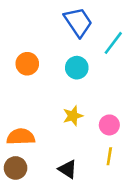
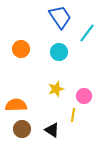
yellow line: (109, 156) -> (73, 115), moved
brown circle: (16, 168) -> (22, 129), moved

